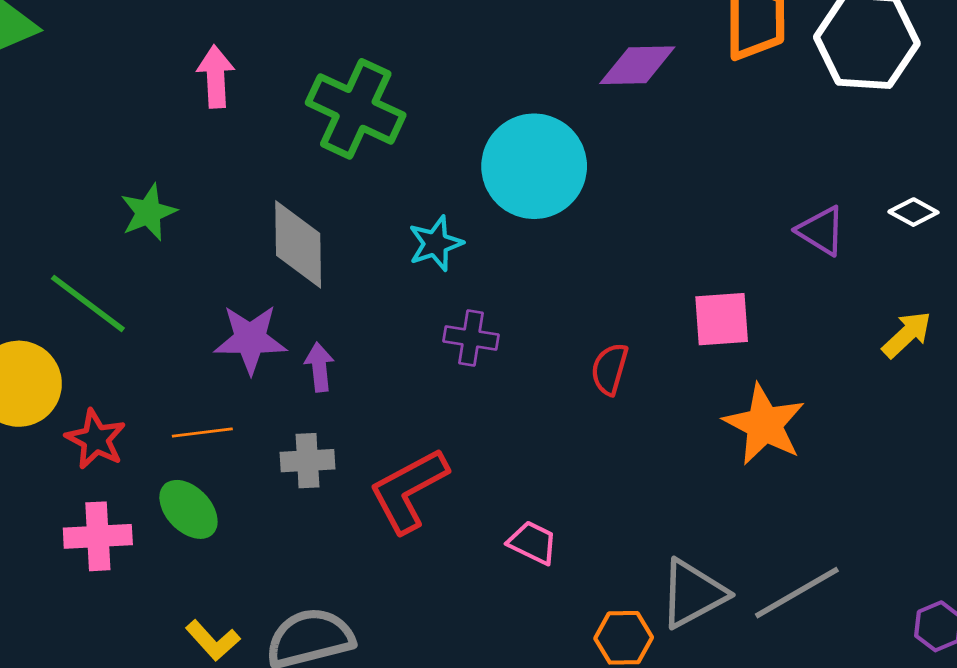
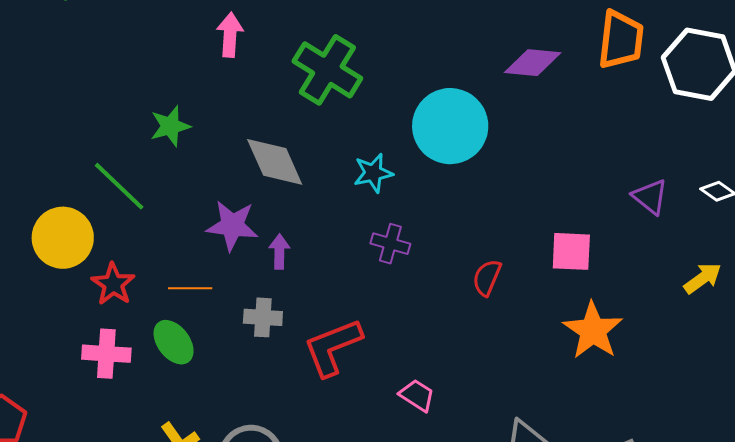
gray diamond: (298, 244) -> (275, 162), turned -30

